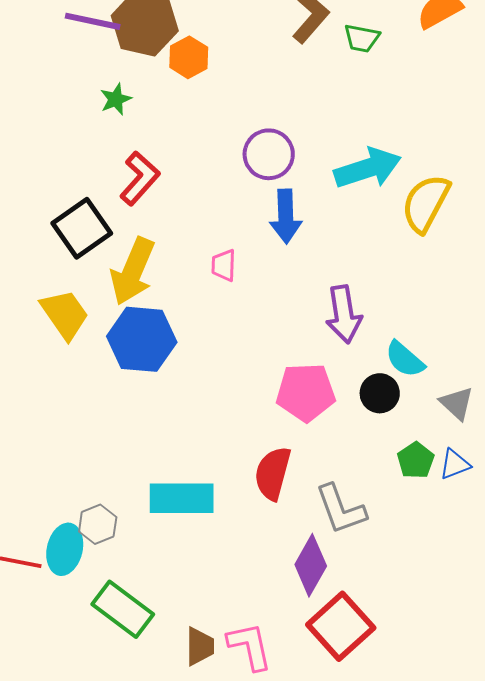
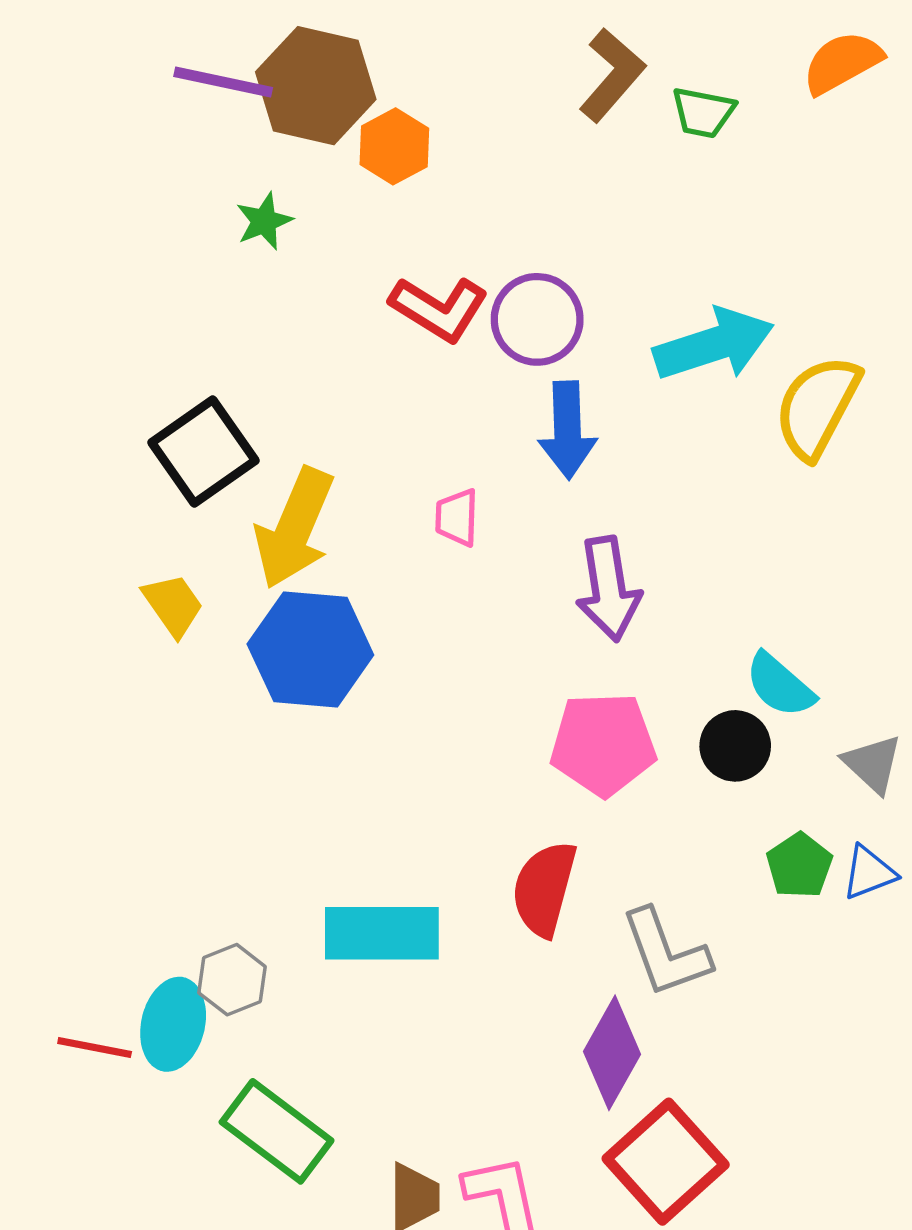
red L-shape: (140, 178) -> (439, 309), moved, turned 80
yellow trapezoid: (65, 314) -> (173, 605), size x0.7
purple arrow: (344, 314) -> (608, 589), moved

